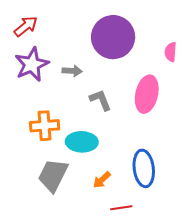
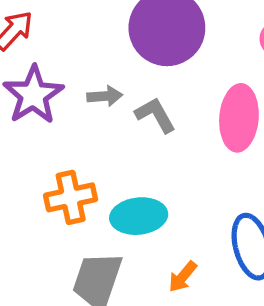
gray L-shape: (101, 100) -> (155, 115), moved

